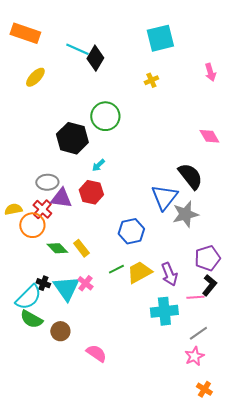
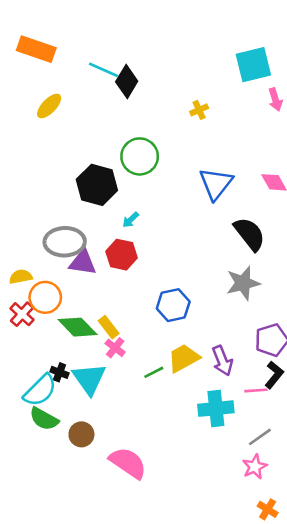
cyan square: (160, 38) -> (253, 65), moved
gray ellipse: (47, 182) -> (65, 242), size x1.4
blue triangle: (164, 197) -> (216, 184), moved
red cross: (42, 209) -> (22, 314), moved
green diamond: (57, 248) -> (78, 327), size x1.4
green line: (116, 269) -> (154, 372), moved
pink cross: (85, 283) -> (115, 348), moved
pink semicircle: (96, 353) -> (128, 463), size x1.4

